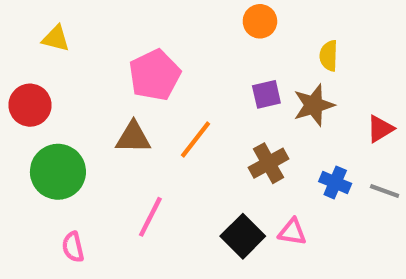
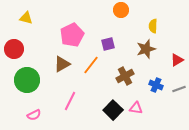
purple square: (266, 94) -> (108, 44), moved
brown triangle: (133, 137) -> (62, 64), turned -30
gray line: (385, 191) -> (179, 89), turned -40
pink semicircle: (73, 247) -> (34, 115), turned -104

